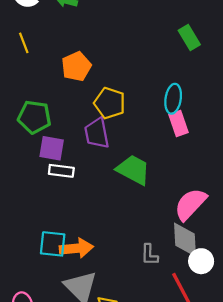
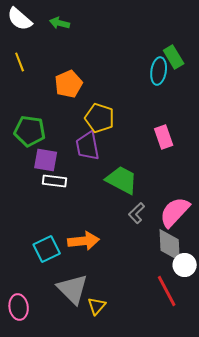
cyan ellipse: (173, 99) -> (159, 71), moved
cyan square: (53, 244) -> (47, 249), turned -32
orange arrow: (76, 248) -> (84, 241), moved
gray L-shape: (149, 255) -> (137, 213), moved, turned 45

